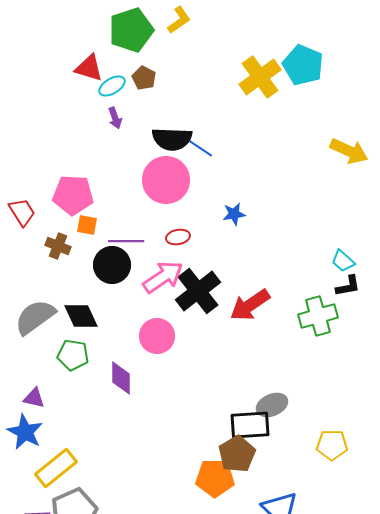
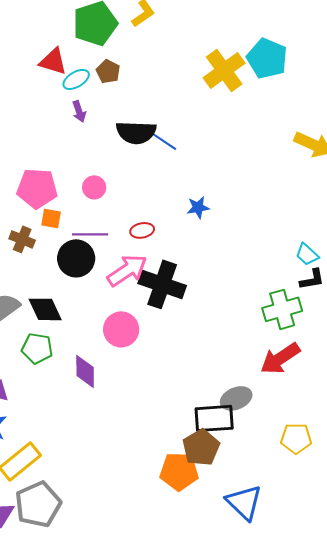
pink circle: (166, 180) -> (94, 187), moved, size x0.5
black cross: (198, 291) -> (162, 284), turned -33
red arrow: (250, 305) -> (280, 358), moved

